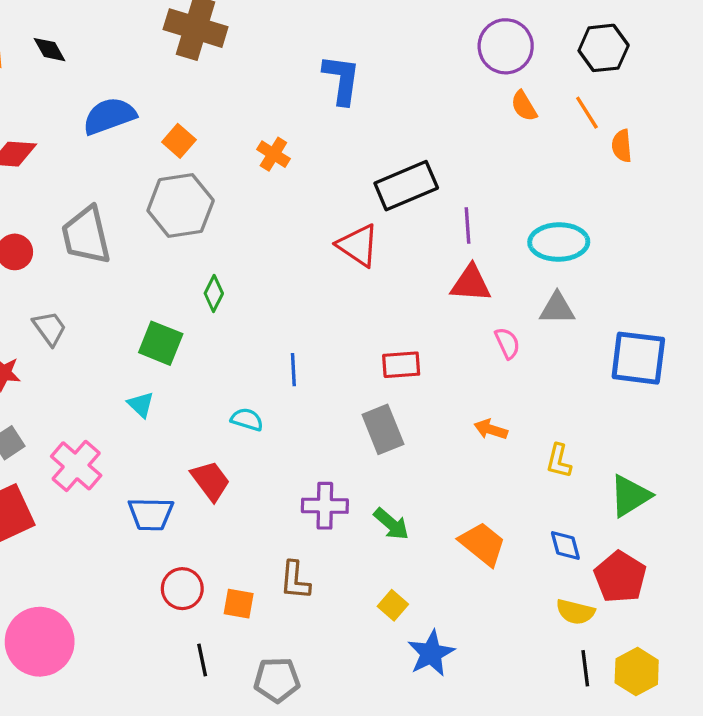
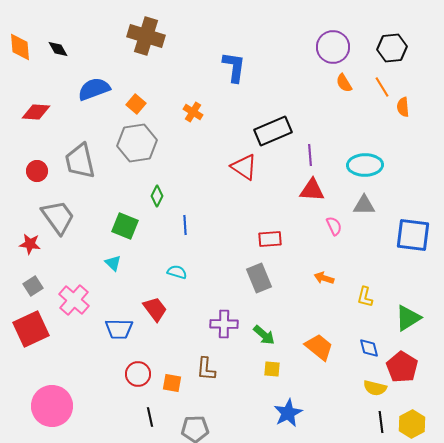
gray trapezoid: (50, 328) -> (58, 217), size x1.6
blue line: (293, 370) -> (185, 225), moved
yellow square: (393, 605) -> (272, 369), moved, turned -36

